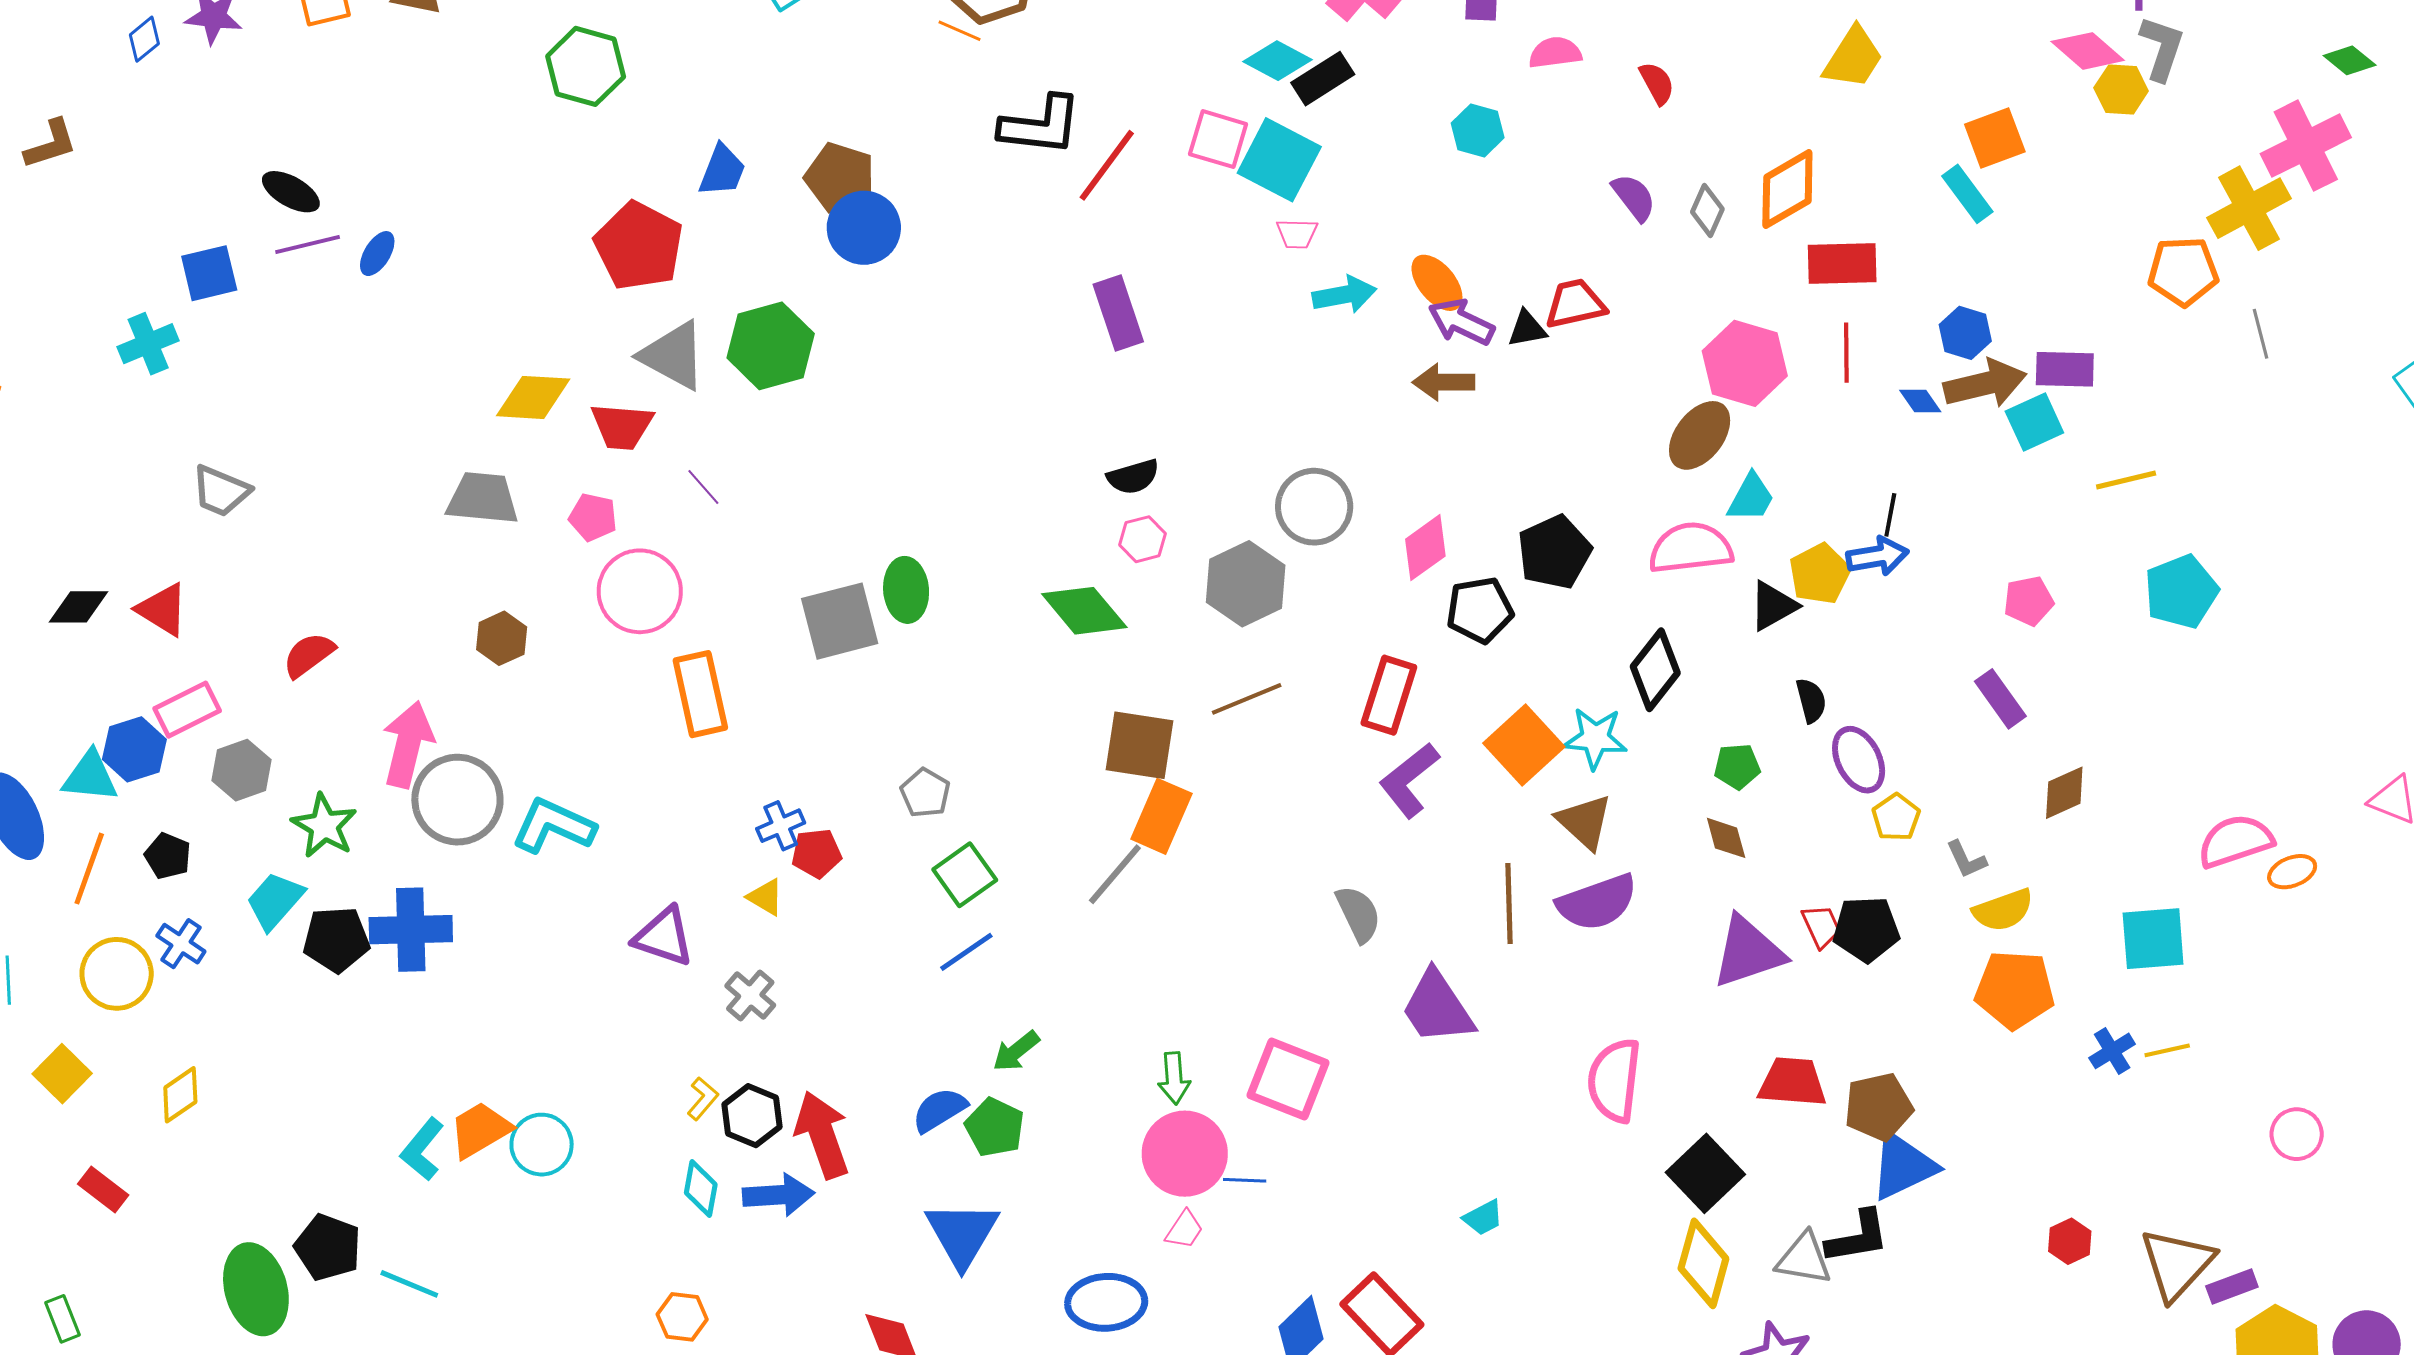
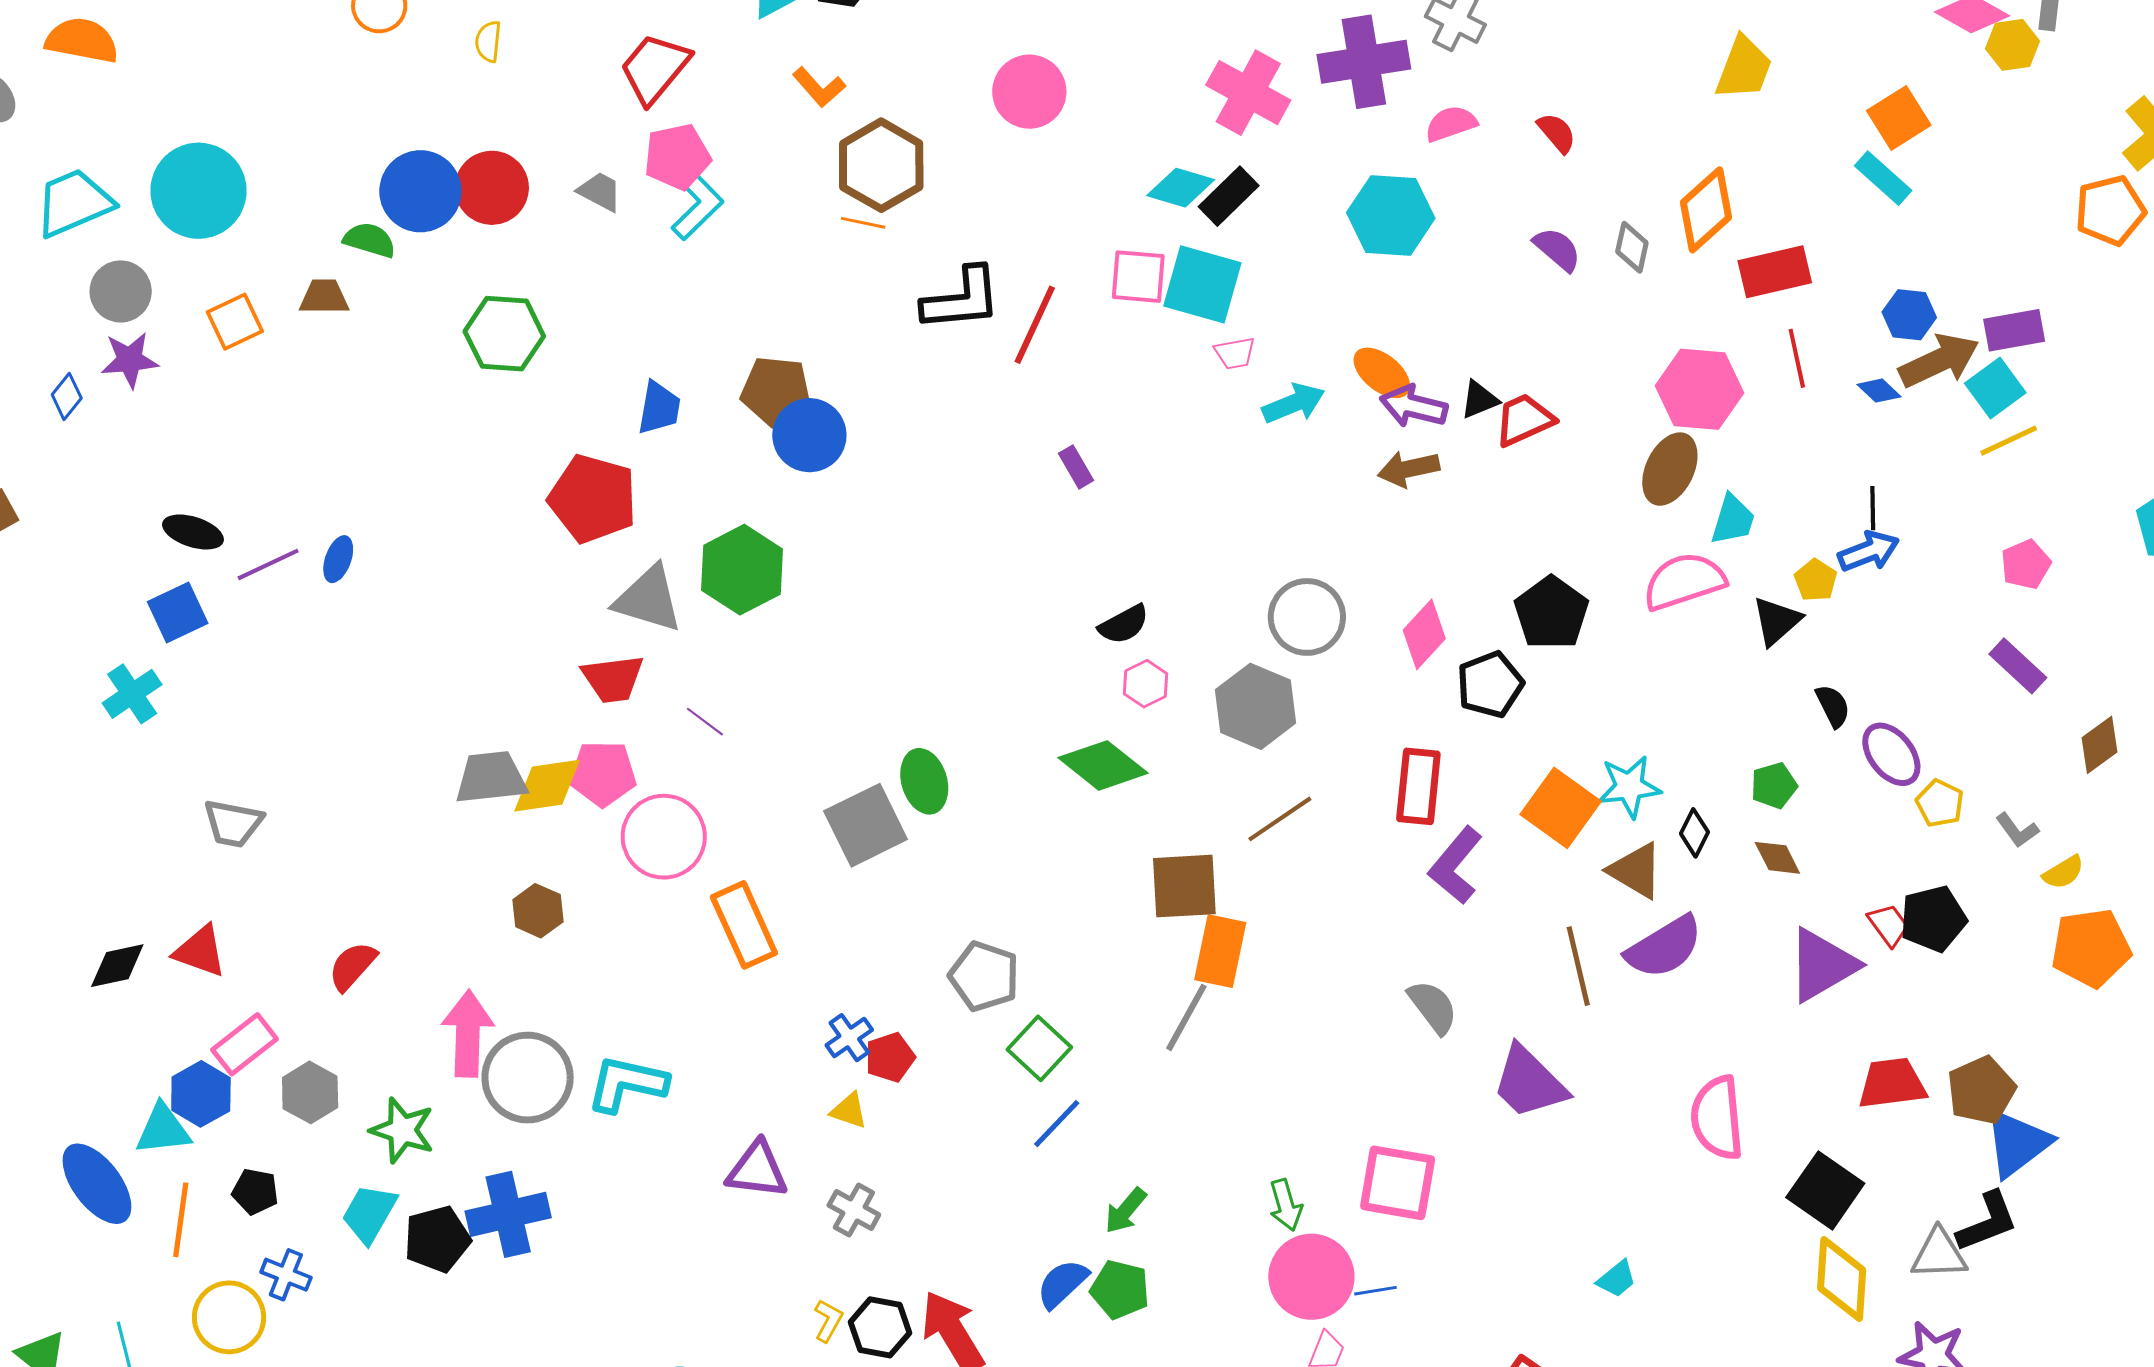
cyan hexagon: (1478, 130) -> (1391, 215), size x1.6
black ellipse: (291, 192) -> (193, 532), moved
red trapezoid: (1575, 304) -> (1524, 420), moved
purple rectangle: (1118, 313) -> (1076, 467), size x0.6
yellow diamond: (533, 397) -> (547, 786), moved
yellow line: (2126, 480) -> (2009, 441), moved
pink pentagon: (593, 517) -> (603, 774), size x1.4
yellow pentagon: (1820, 574) -> (1816, 580), size x0.7
black diamond: (1655, 670) -> (1694, 833), moved, size x0.6
gray pentagon: (925, 793) -> (984, 976), size x1.4
yellow semicircle: (2003, 910) -> (2063, 872), size x0.7

